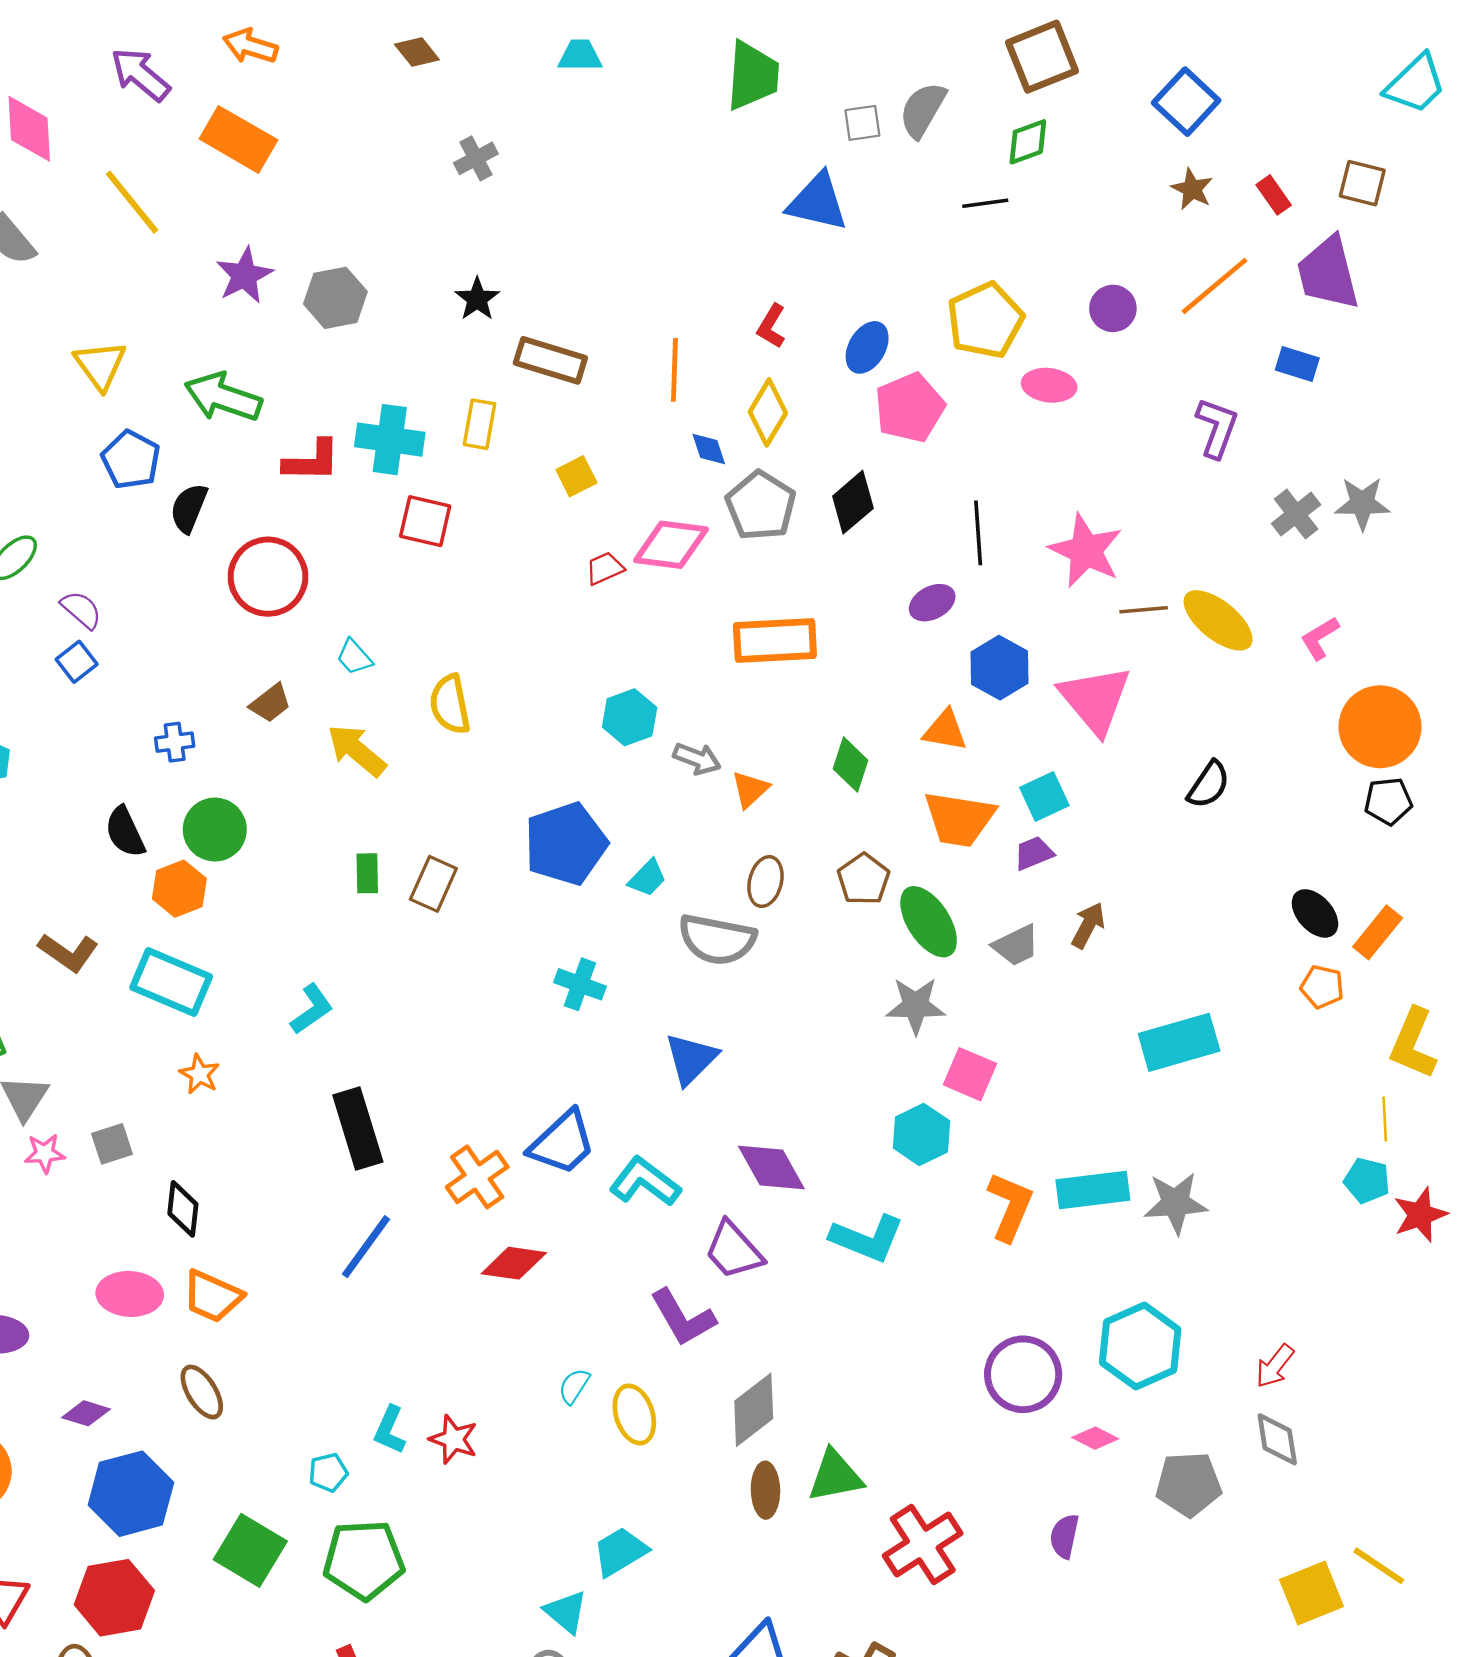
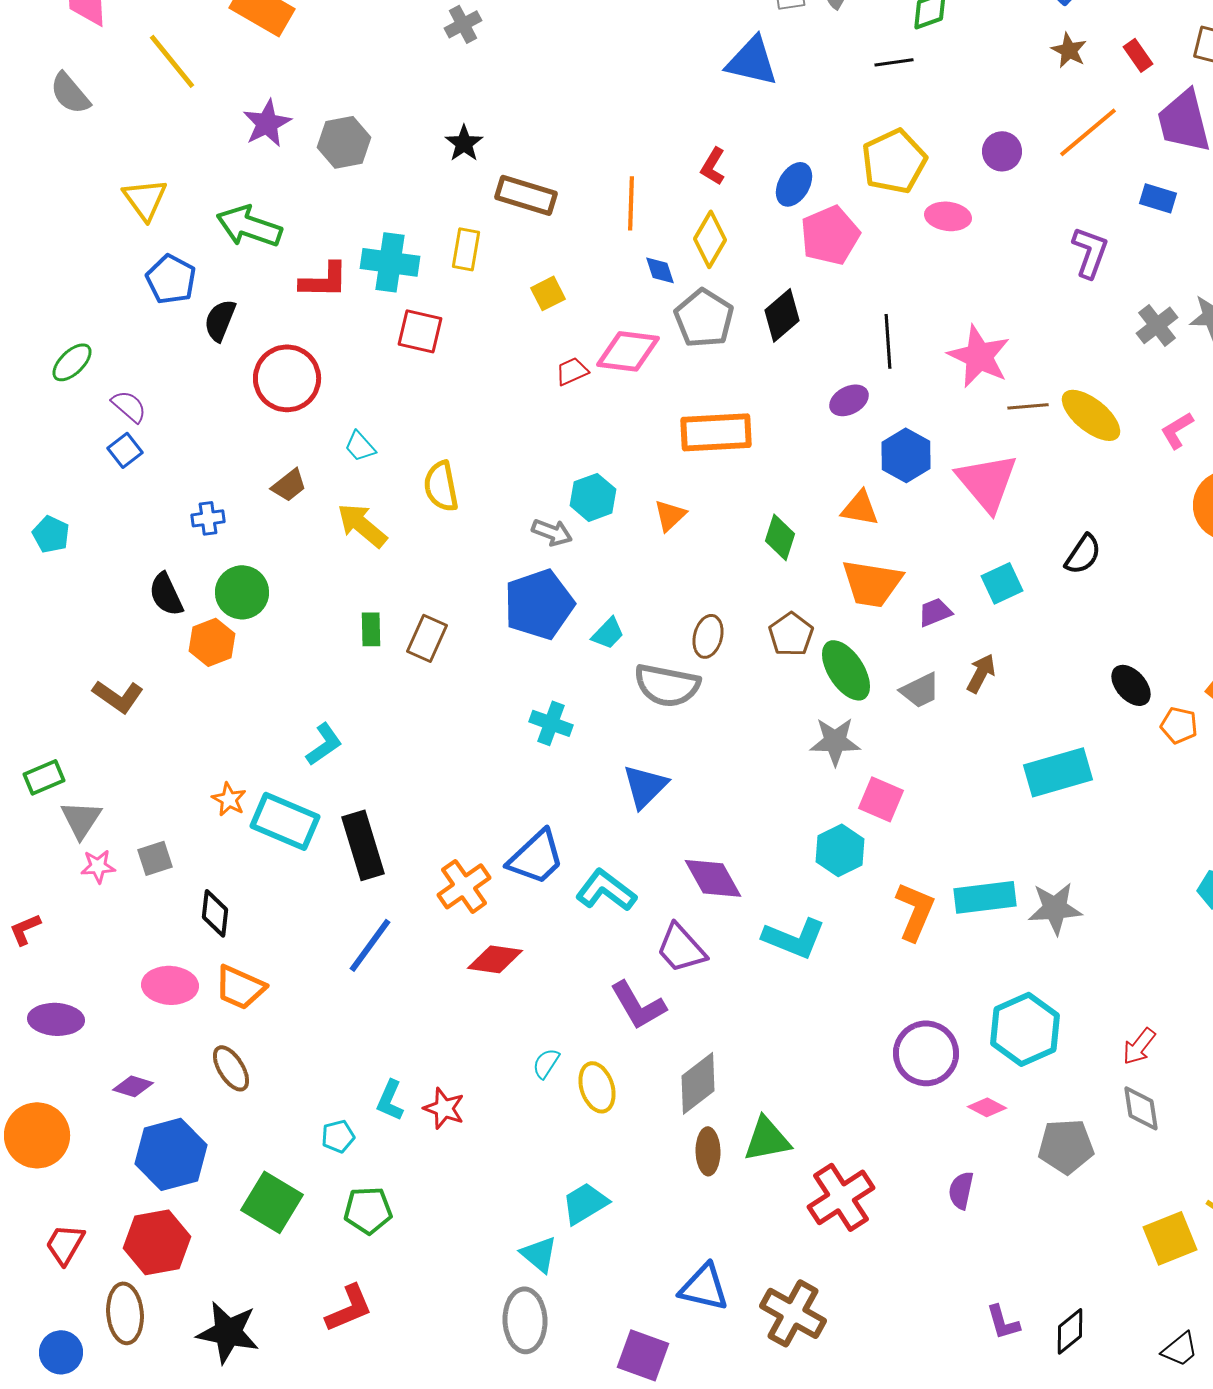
gray arrow: (697, 759) -> (552, 532), moved
orange triangle: (750, 789) -> (670, 515), moved
cyan square: (1044, 796) -> (1002, 583), moved
black ellipse: (1315, 913) -> (1131, 685), moved
cyan rectangle: (171, 982) -> (285, 821), moved
green pentagon: (364, 1560) -> (368, 1210), size x0.7

